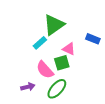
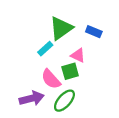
blue rectangle: (93, 39) -> (94, 32), moved
purple arrow: (28, 87) -> (32, 98), size x1.5

